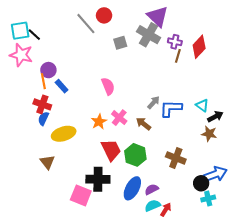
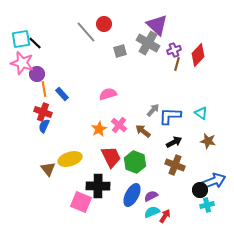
purple cross: (175, 42) -> (174, 50), turned -32
purple circle: (48, 70) -> (37, 74), moved
pink semicircle: (108, 86) -> (108, 94), turned -84
black arrow: (215, 117) -> (174, 142), moved
yellow ellipse: (64, 134) -> (70, 159), moved

